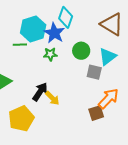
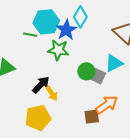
green circle: (81, 51) -> (86, 71), moved
green star: (50, 54) -> (58, 50), size x1.5
yellow pentagon: (21, 119) -> (38, 118), moved

